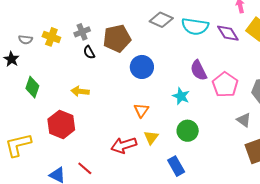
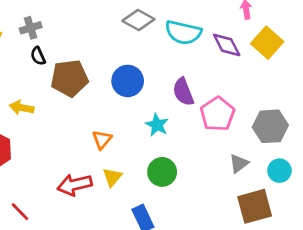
brown pentagon: (117, 38) -> (70, 78), moved
blue circle: (142, 67) -> (128, 81), moved
gray triangle: (244, 120) -> (239, 163), turned 42

